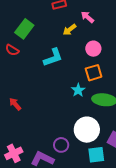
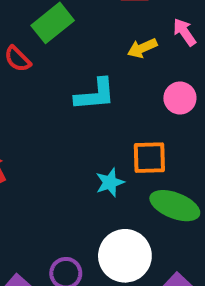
orange square: (94, 73) -> (149, 158), moved
cyan star: (78, 90) -> (110, 182), moved

